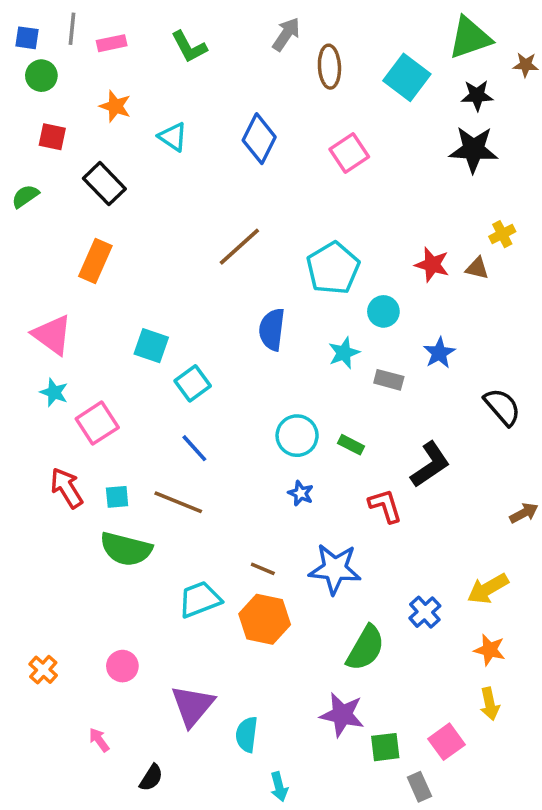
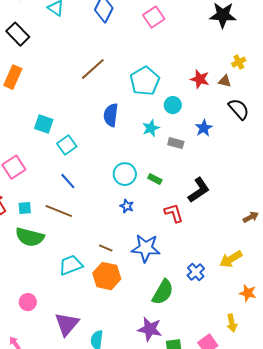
black semicircle: (502, 407) -> (239, 109), moved
orange star: (490, 650) -> (248, 293), moved

